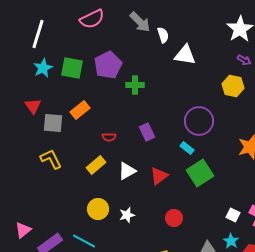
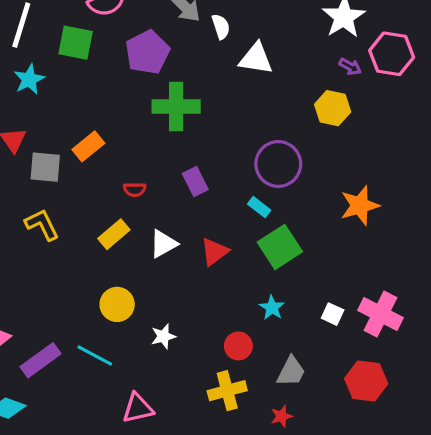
purple pentagon: (108, 65) -> (147, 52), moved
green square: (72, 68) -> (76, 43), moved
green cross: (135, 85) -> (176, 106), size x1.6
white star: (127, 215) -> (163, 336), moved
red circle: (174, 218) -> (238, 346), moved
cyan star: (231, 241) -> (272, 308), moved

